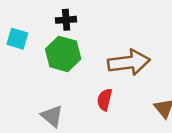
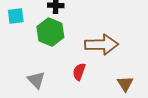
cyan square: (17, 39) -> (16, 16), turned -30

